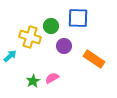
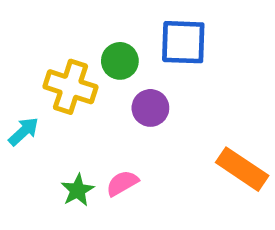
orange rectangle: (94, 59) -> (242, 169), moved

